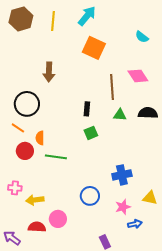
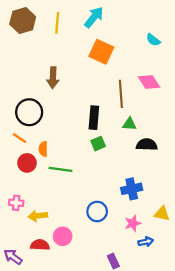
black rectangle: (87, 109) -> (94, 118), size x1.5
black semicircle: (148, 113) -> (147, 145), moved

